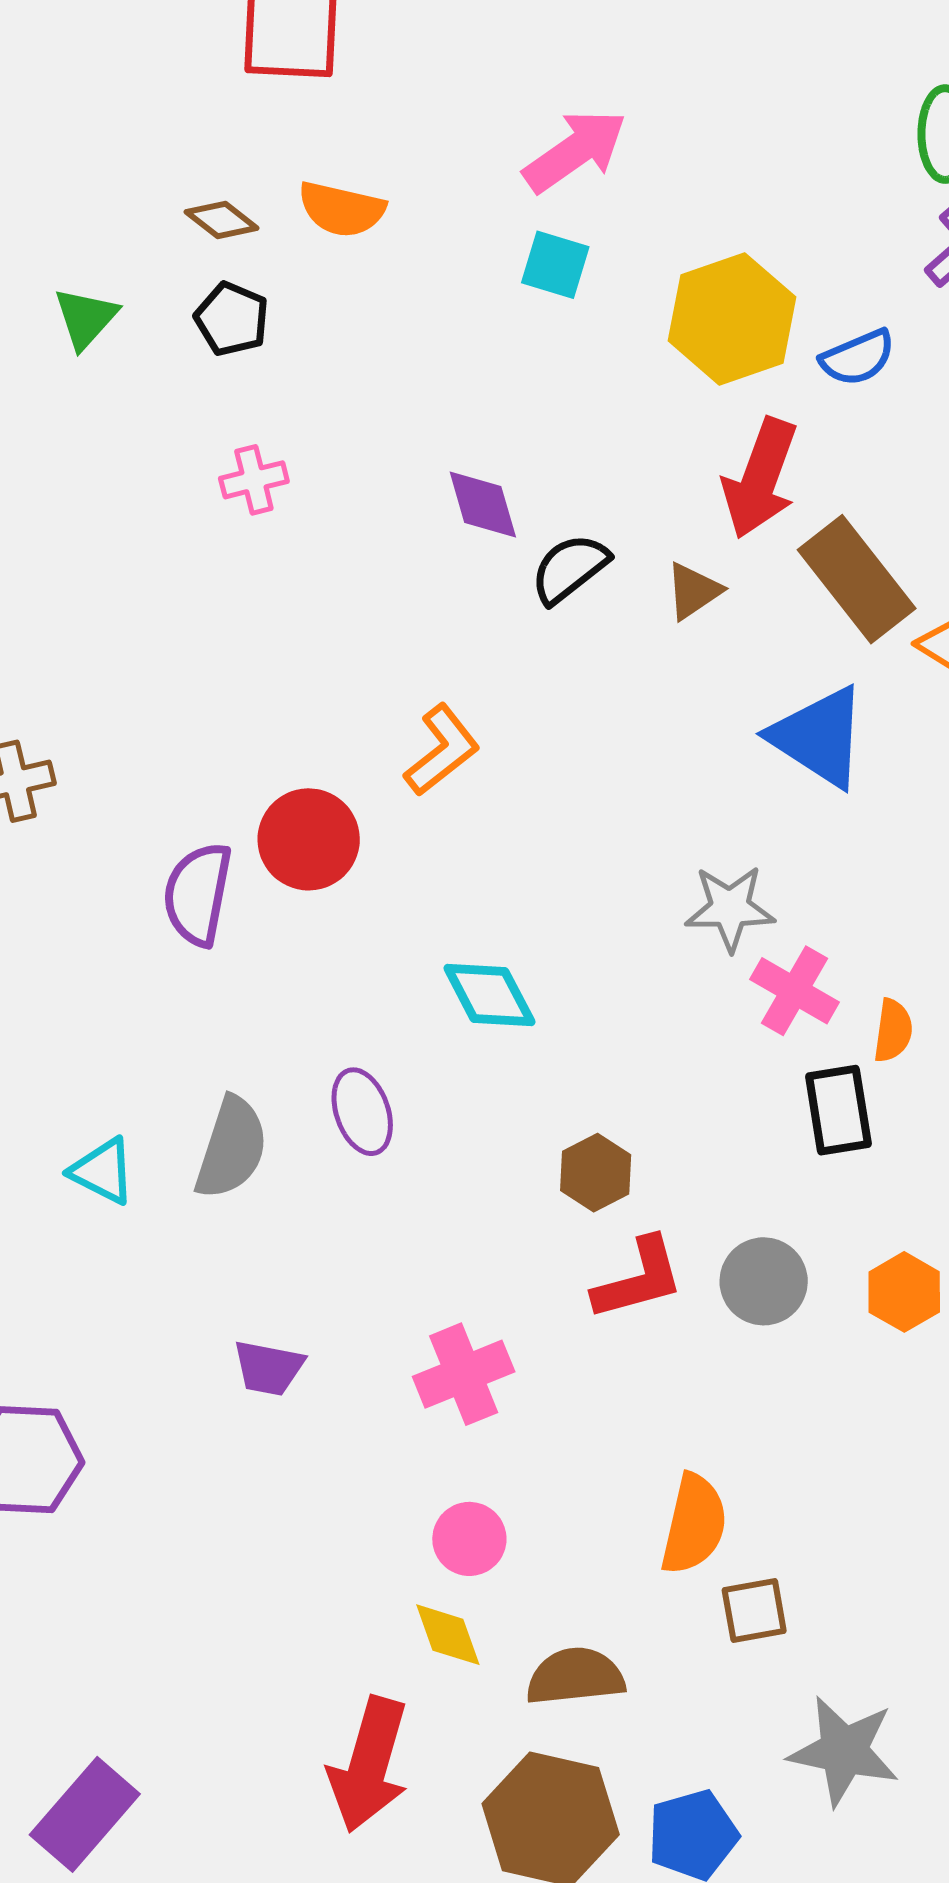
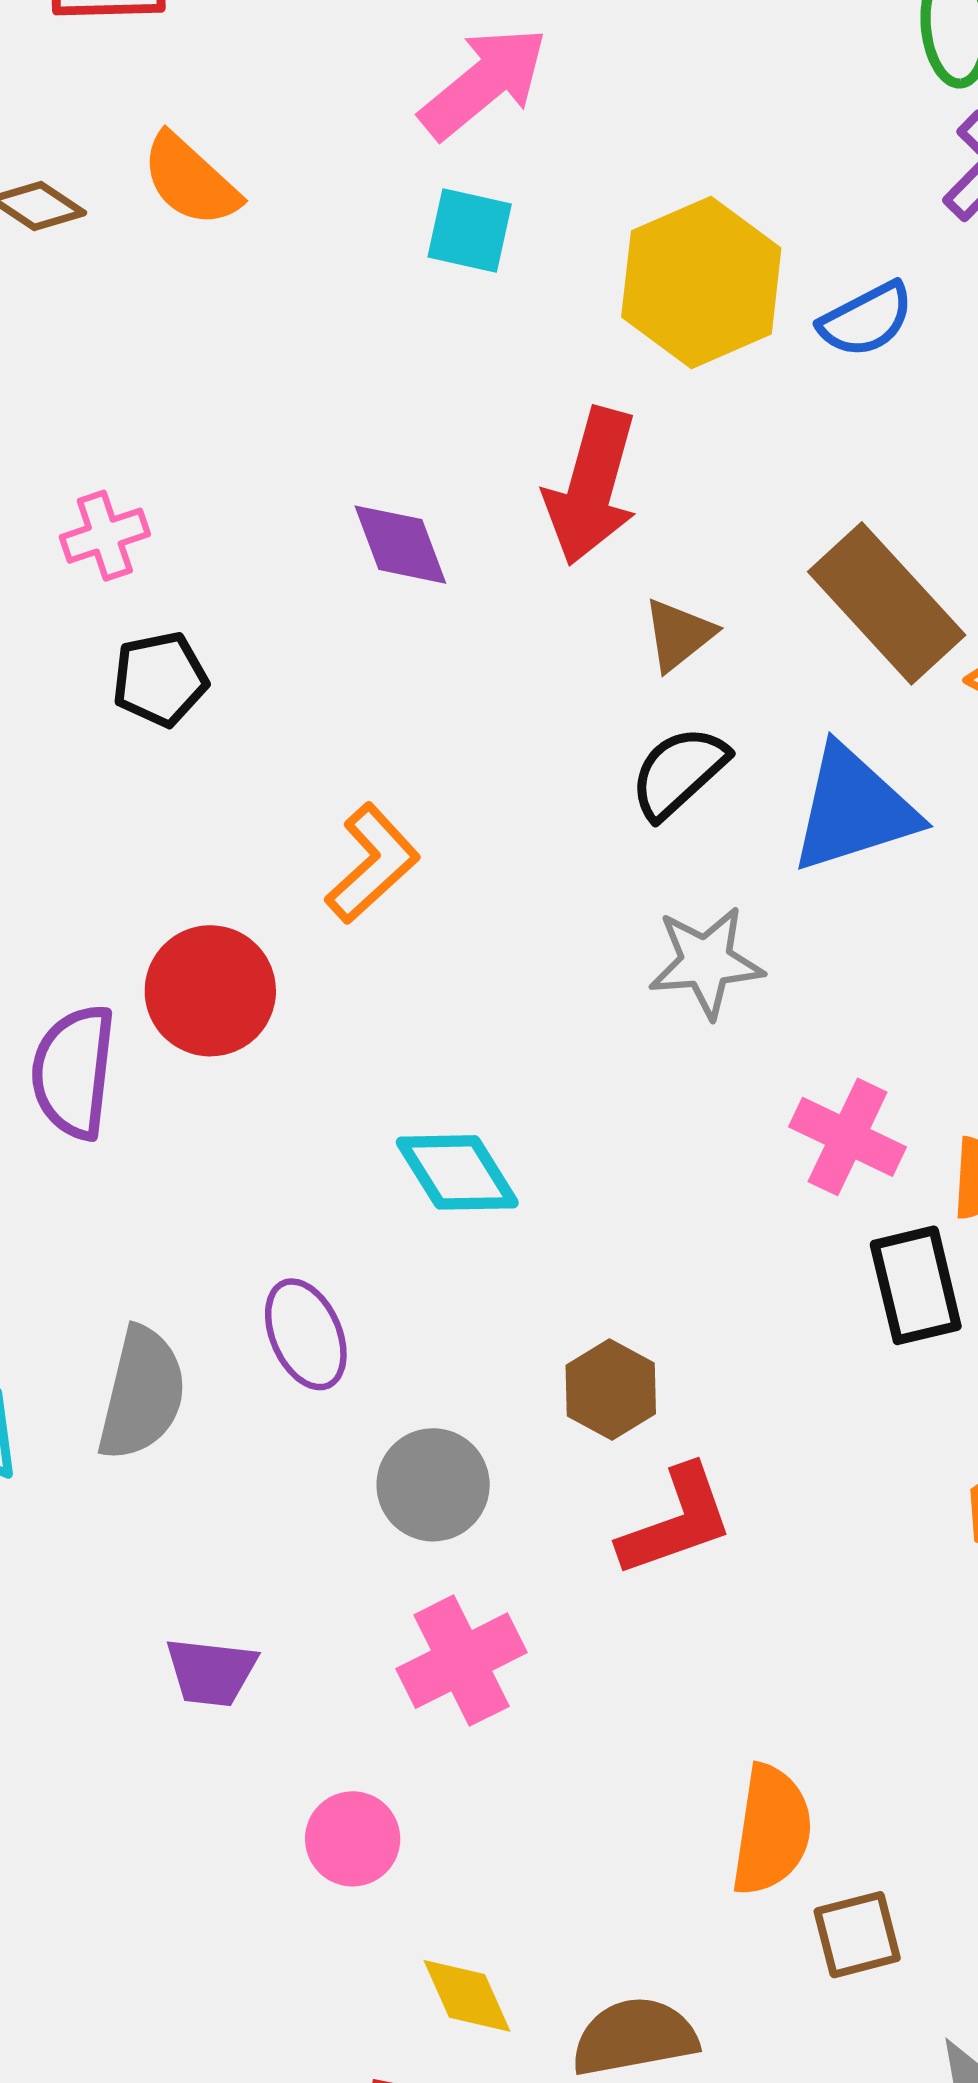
orange semicircle: (342, 209) -> (190, 180), turned 34
black pentagon: (232, 319) -> (160, 679), moved, turned -30
red arrow: (760, 478) -> (591, 486), moved
black semicircle: (570, 569) -> (679, 772), moved
blue triangle: (819, 737) -> (854, 809), turned -46
gray star: (730, 908) -> (706, 962), moved
gray circle: (764, 1281) -> (433, 1485), moved
pink circle: (469, 1539) -> (353, 1839), moved

